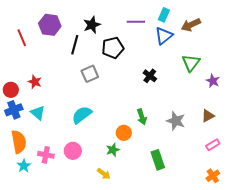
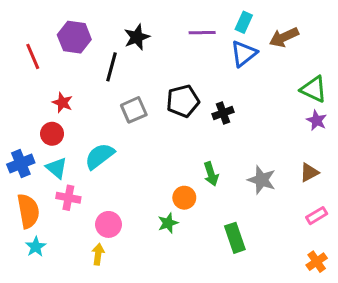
black pentagon: (113, 48) -> (183, 101), moved
green triangle: (191, 63) -> (314, 89), moved, turned -42
black cross: (150, 76) -> (223, 113), turned 32
red star: (35, 82) -> (62, 103), moved
red circle: (11, 90) -> (52, 134), moved
cyan semicircle: (82, 115) -> (100, 156), moved
pink cross: (46, 155) -> (68, 198), moved
yellow arrow: (104, 174) -> (98, 254), moved, turned -120

